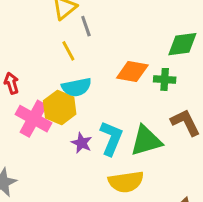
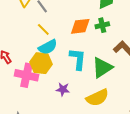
yellow line: (68, 51) -> (43, 29), moved
cyan L-shape: (111, 138) -> (78, 59), moved
purple star: (82, 143) -> (63, 89), moved

